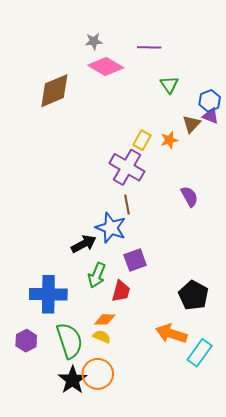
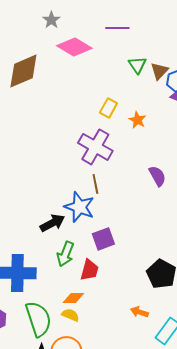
gray star: (94, 41) -> (51, 20), moved, turned -30
brown triangle: (191, 124) -> (159, 71), moved
yellow rectangle: (142, 140) -> (108, 108), moved
orange star: (169, 140) -> (137, 120), turned -30
orange arrow: (171, 334) -> (139, 312), size x0.6

